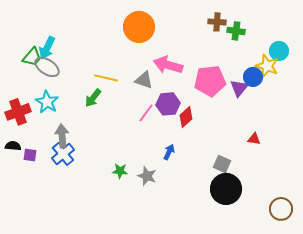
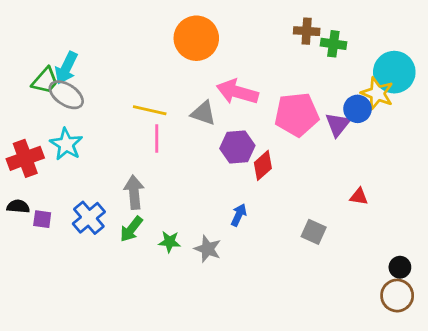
cyan circle: (279, 51) -> (394, 72), size x1.5
green arrow: (93, 98) -> (131, 229), moved
pink line: (146, 113) -> (157, 139), moved, turned -36
gray arrow: (62, 136) -> (134, 192), moved
black circle: (226, 189) -> (400, 267), moved, size x0.5

